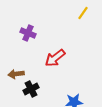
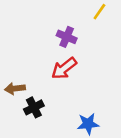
purple cross: (28, 33) -> (67, 37), moved

